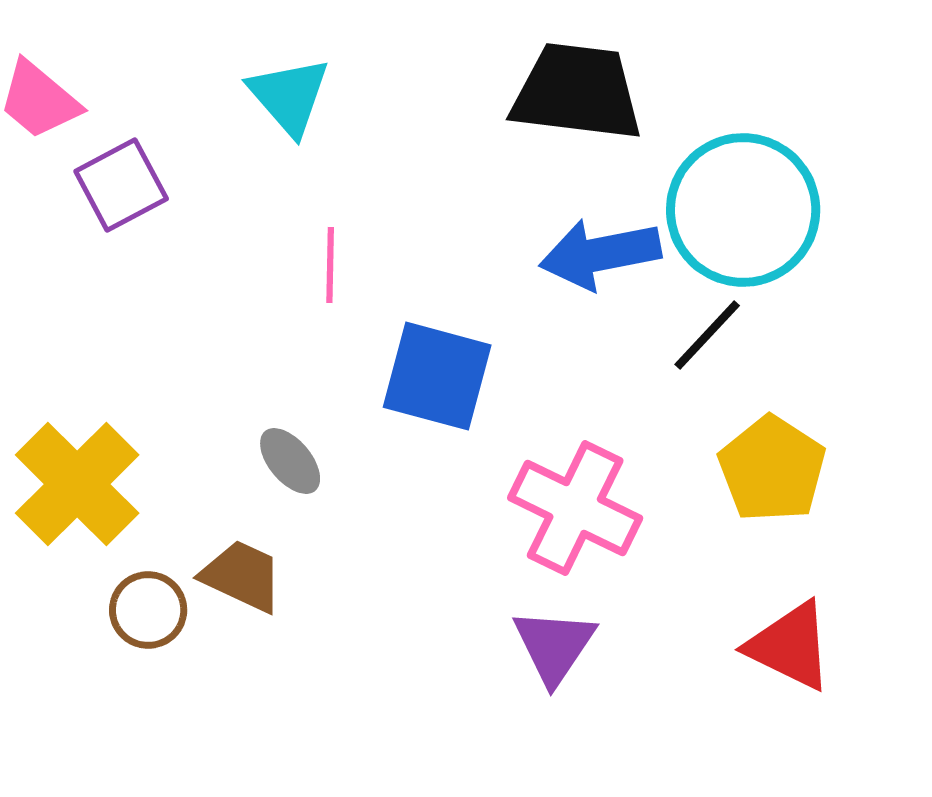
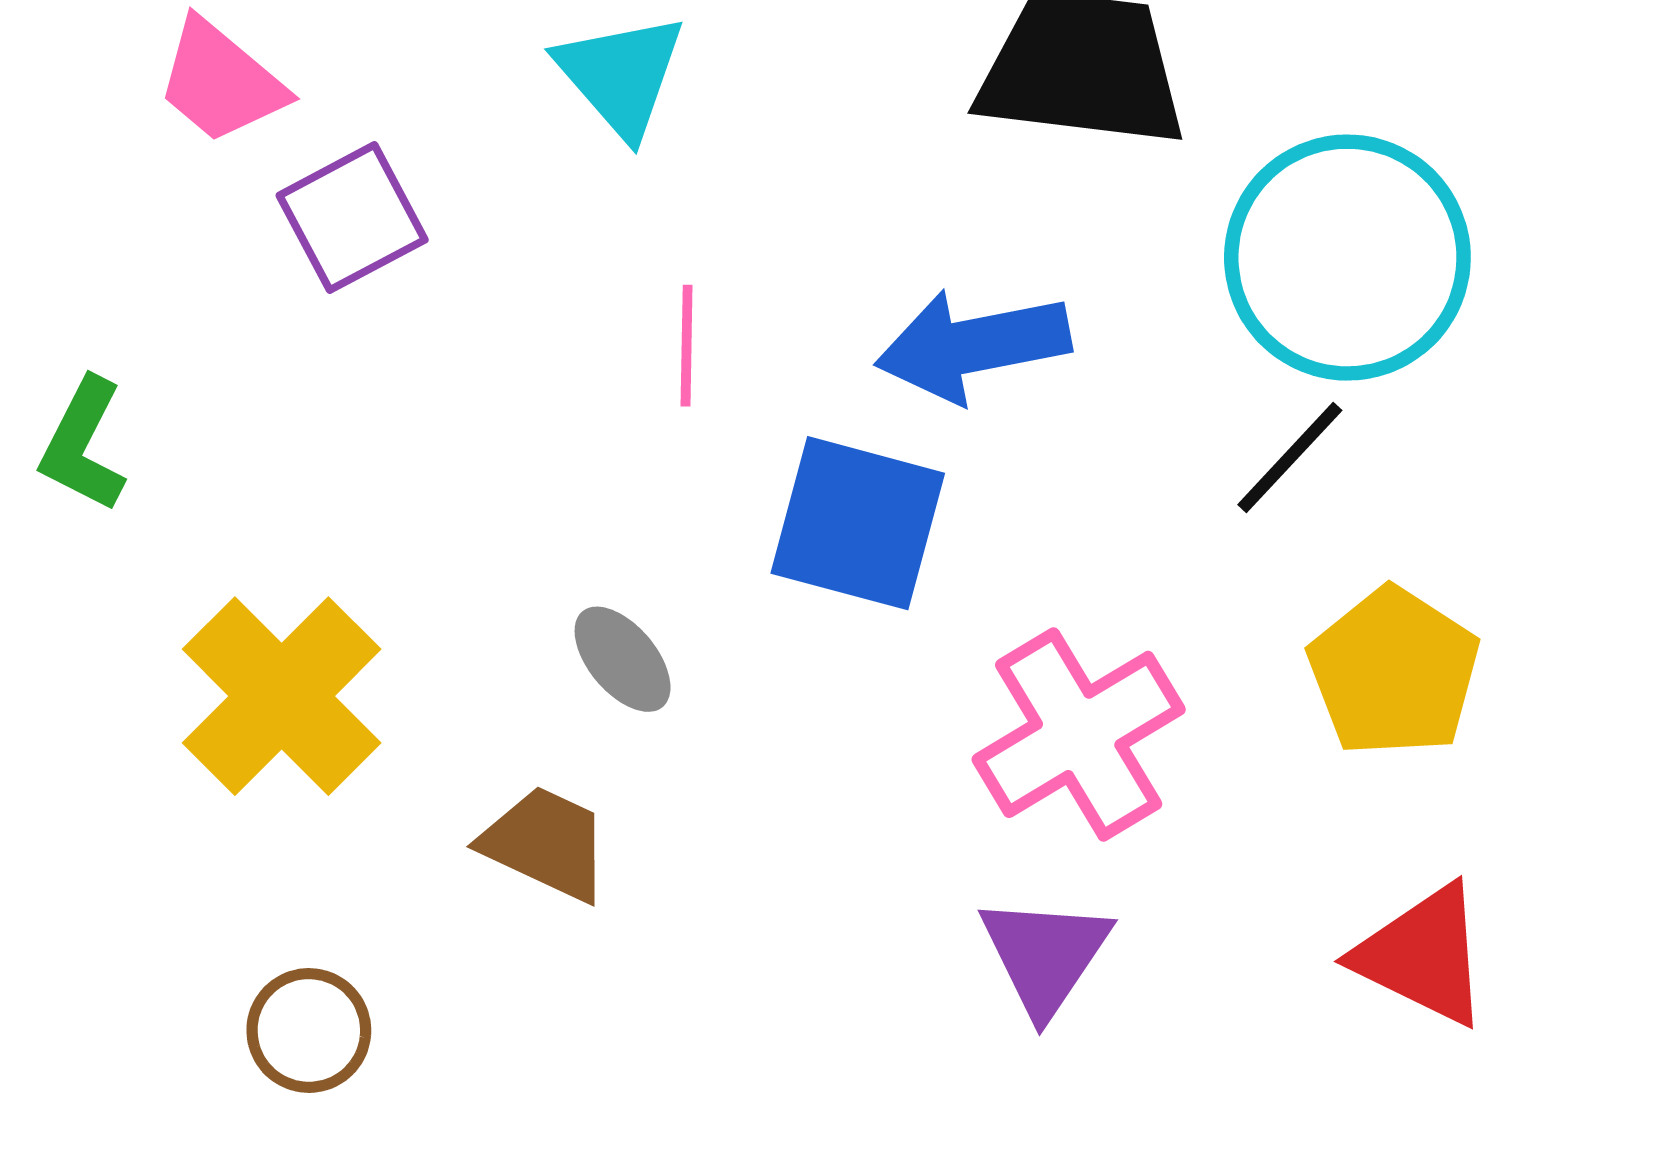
blue arrow: (600, 254) -> (973, 346), moved
pink cross: (575, 508) -> (1079, 734), turned 33
brown circle: (148, 610) -> (309, 1030), moved

